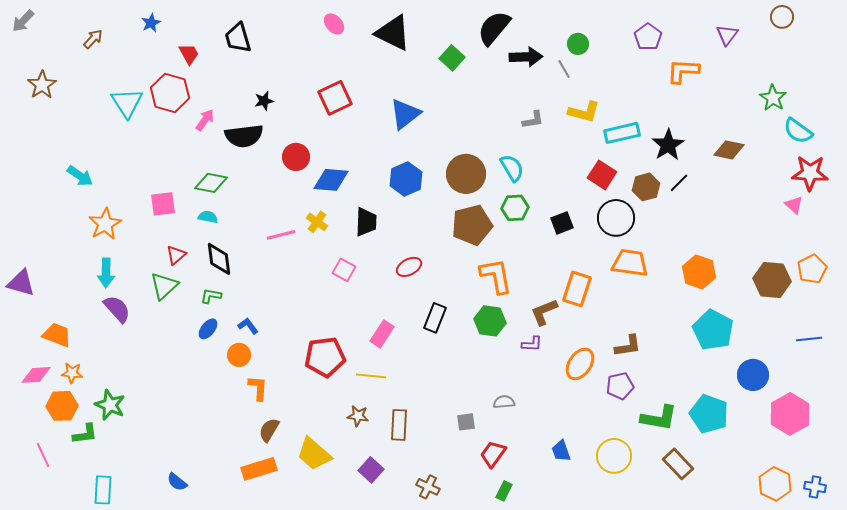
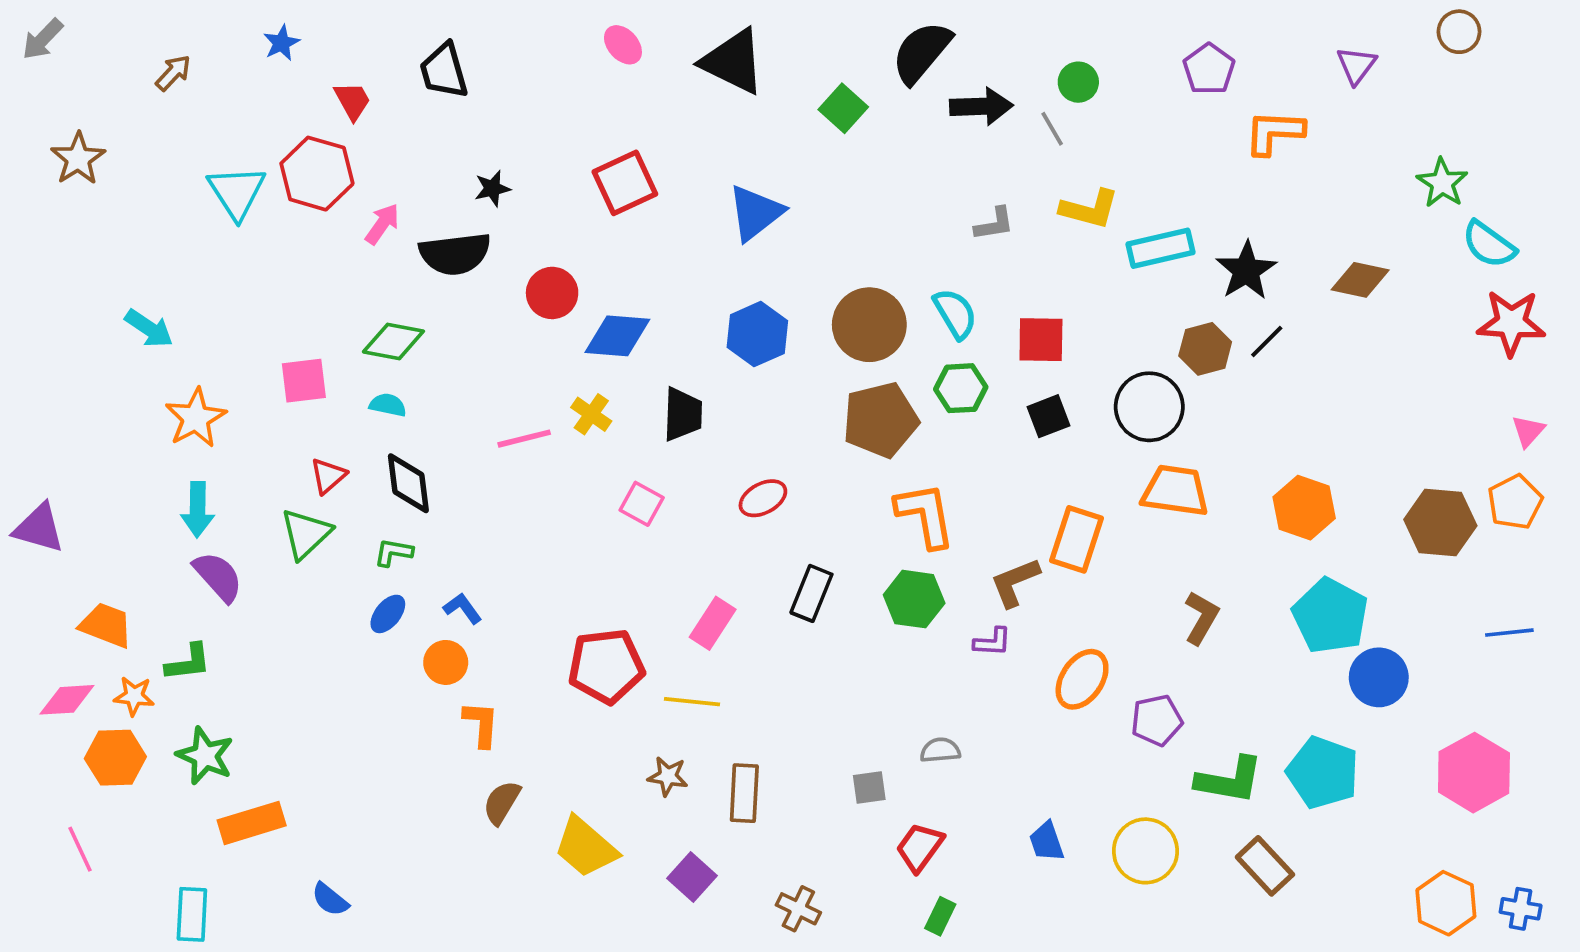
red square: (602, 175) -> (1041, 340), moved, turned -32
pink triangle: (794, 205) -> (1528, 431), moved, turned 30
brown L-shape: (628, 346) -> (1201, 618), moved, turned -52
blue circle: (753, 375) -> (1379, 677), moved
green L-shape: (85, 434) -> (188, 662), moved
orange rectangle: (259, 469) -> (252, 823), moved

